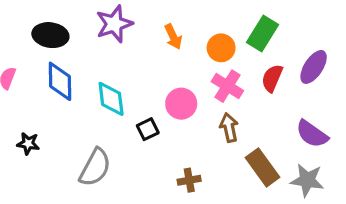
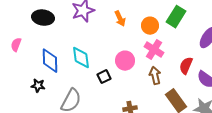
red semicircle: (272, 78) -> (186, 66), moved
blue diamond: (60, 81) -> (50, 61), moved
black star: (28, 144) -> (38, 86), moved

